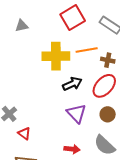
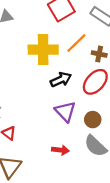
orange line: (87, 50) -> (76, 43), turned -35
brown circle: (108, 114) -> (93, 120), moved

